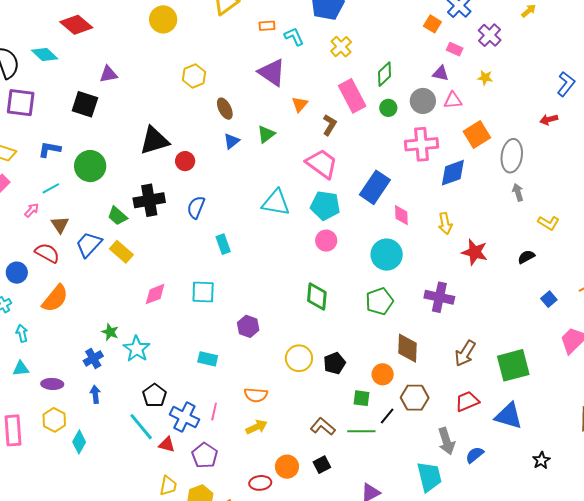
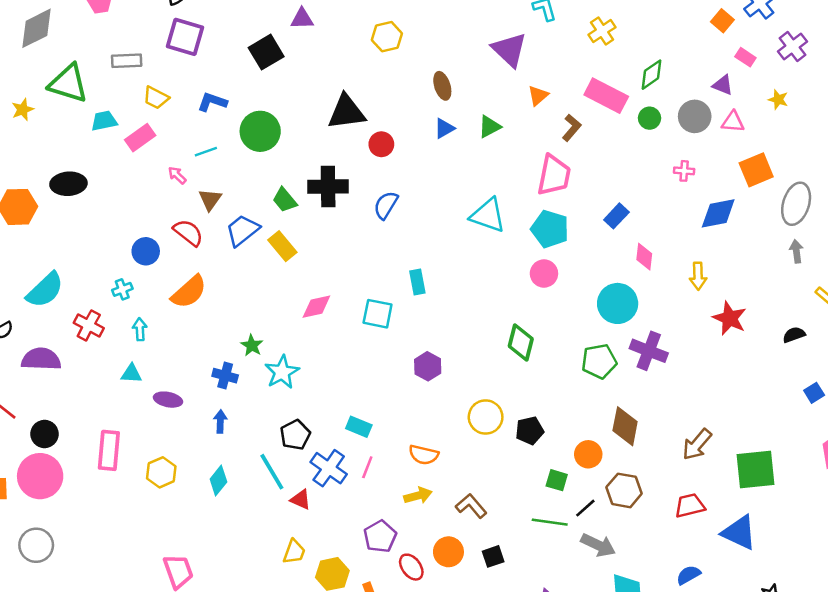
yellow hexagon: (194, 76) -> (387, 37), moved
pink rectangle: (352, 96) -> (606, 96), turned -44
black square: (85, 104) -> (266, 52), turned 32
pink cross: (421, 144) -> (684, 171), size x0.5
pink trapezoid: (322, 164) -> (554, 175), turned 56
blue rectangle: (375, 187) -> (616, 216), size x0.6
pink arrow: (32, 210) -> (177, 175), turned -98
cyan rectangle: (223, 244) -> (417, 282), moved
purple cross: (439, 297) -> (649, 351), moved
blue cross: (93, 358) -> (225, 376), turned 36
cyan rectangle: (208, 359) -> (359, 427), moved
yellow hexagon: (54, 420) -> (161, 472), moved
brown L-shape: (323, 426) -> (471, 506), moved
gray arrow: (446, 441) -> (598, 545), moved, turned -56
cyan diamond: (79, 442) -> (218, 481), moved
purple pentagon: (205, 455) -> (380, 536), moved
red ellipse: (260, 483) -> (411, 567), turned 50

